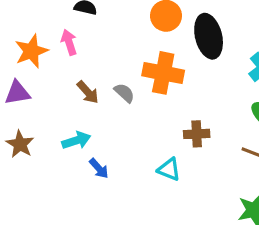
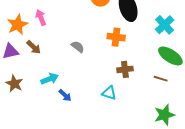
orange cross: (163, 73) -> (116, 37), moved, size x0.7
brown arrow: (88, 92) -> (34, 47), moved

